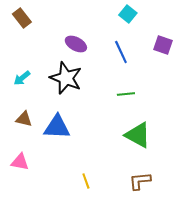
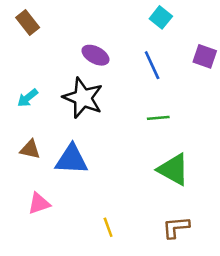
pink triangle: (20, 162) -> (39, 203), moved, turned -30

